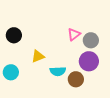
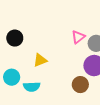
cyan semicircle: (58, 71) -> (32, 87), moved

